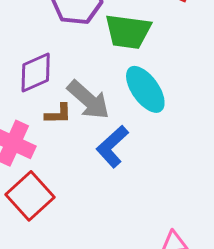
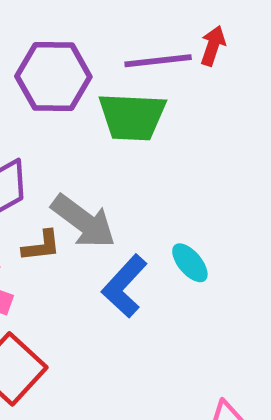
cyan ellipse: (145, 89) -> (190, 263), moved, size x0.6

